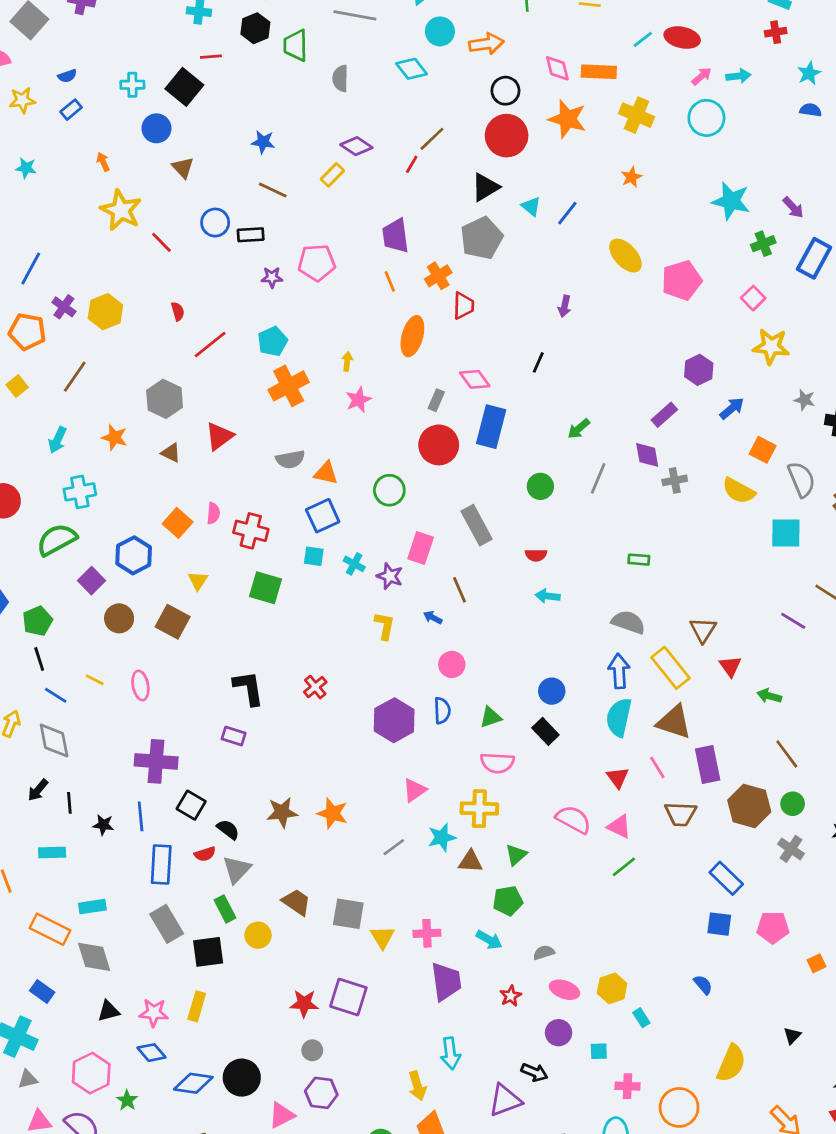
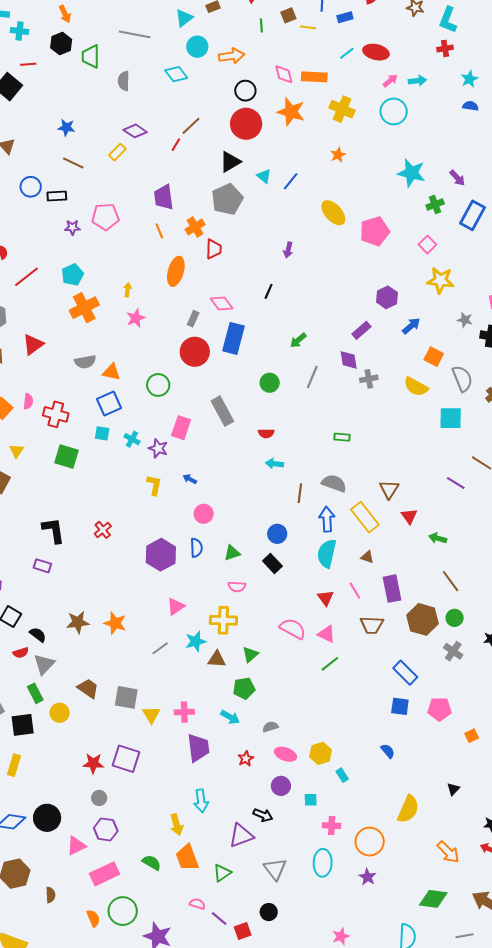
brown line: (460, 590) -> (300, 493), moved, turned 30
brown triangle: (674, 722) -> (367, 557), size x0.5
pink semicircle: (497, 763) -> (237, 587), size x0.7

